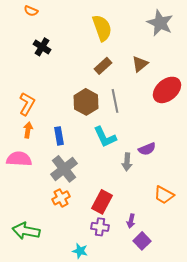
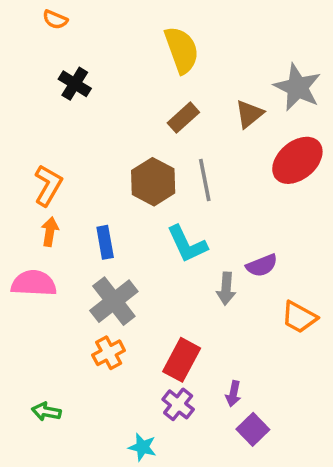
gray star: (160, 23) -> (297, 87), moved
orange trapezoid: (164, 195) -> (299, 317), moved
purple cross: (100, 227) -> (178, 404), turned 30
green arrow: (26, 231) -> (46, 412), size x0.6

